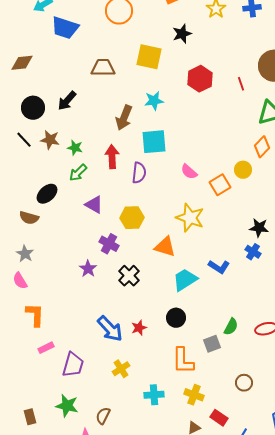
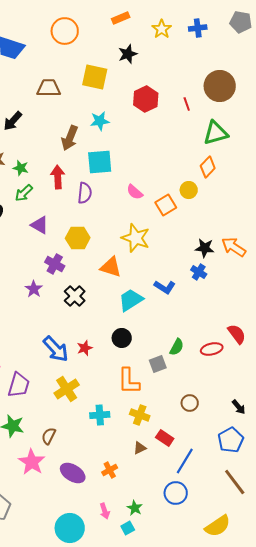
yellow cross: (121, 369) -> (67, 389), size x1.4

